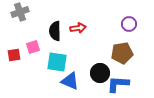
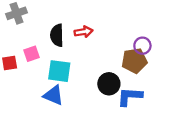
purple circle: (129, 24) -> (142, 46), moved
blue triangle: (70, 81) -> (53, 95), moved

